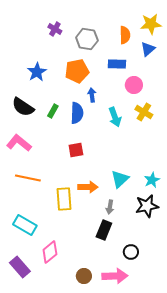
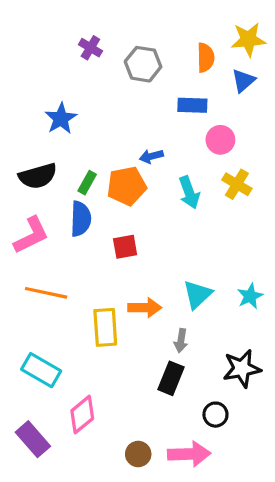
orange pentagon: (77, 71) -> (127, 186), moved
blue arrow: (92, 95) -> (151, 156), turned -96
black semicircle: (23, 107) -> (38, 176), turned -50
blue semicircle: (77, 113) -> (81, 219), moved
pink L-shape: (19, 143) -> (31, 235), turned 115
black star: (147, 206) -> (242, 368), moved

